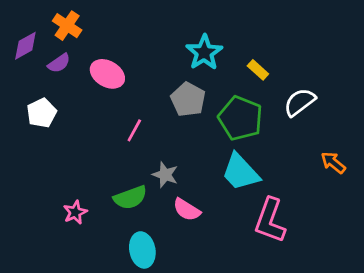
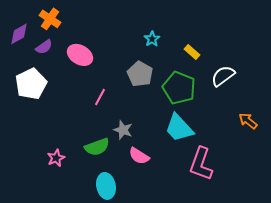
cyan star: (204, 52) -> (152, 39), size x0.6
white pentagon: (42, 113) -> (31, 84), size x1.4

